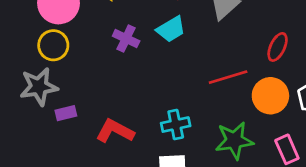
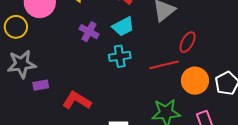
yellow circle: (53, 45) -> (16, 27), moved
red ellipse: (278, 47) -> (188, 42), moved
cyan cross: (176, 125) -> (120, 56), moved

